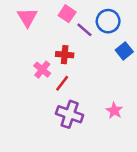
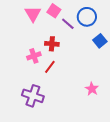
pink triangle: (27, 17) -> (33, 14), moved
pink cross: (42, 70) -> (34, 56), turned 32
purple cross: (70, 114) -> (33, 96), moved

